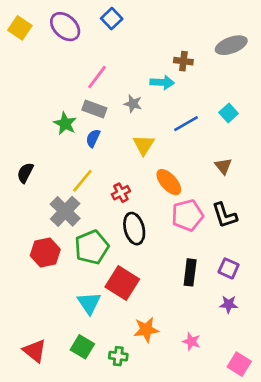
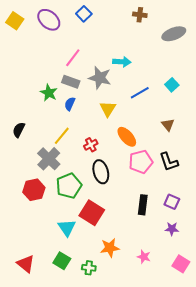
brown cross: (183, 61) -> (140, 15), moved
gray star: (133, 104) -> (100, 78), size x1.6
pink square: (239, 364) -> (181, 264), moved

